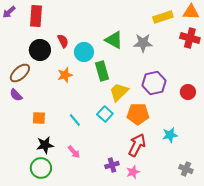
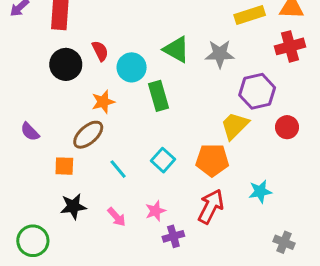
red cross: (190, 38) -> (290, 46), turned -30
brown ellipse: (20, 73) -> (88, 135), moved
purple hexagon: (154, 83) -> (257, 91), moved
yellow trapezoid: (119, 92) -> (235, 126), moved
green circle: (41, 168) -> (33, 241), moved
pink star: (133, 172) -> (155, 211), moved

